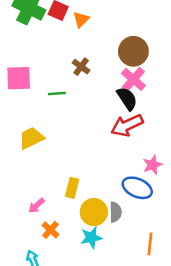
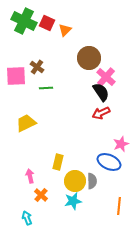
brown circle: (133, 51) -> (89, 58), moved
brown cross: (81, 67) -> (37, 67), moved
red arrow: (127, 125) -> (101, 113), size x0.7
pink arrow: (36, 206) -> (30, 176), turned 120

